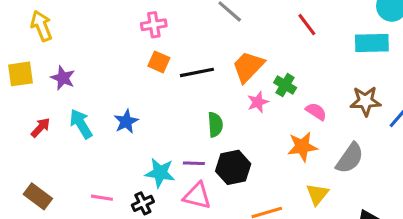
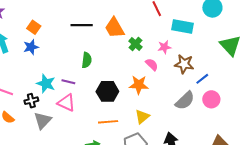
cyan rectangle: (372, 43) -> (182, 26), moved
orange square: (159, 62) -> (34, 27), moved
orange trapezoid: (248, 67) -> (115, 28), turned -85
pink star: (258, 102) -> (164, 47), moved
gray semicircle: (350, 158) -> (185, 101), moved
black hexagon: (233, 167) -> (107, 91), moved

